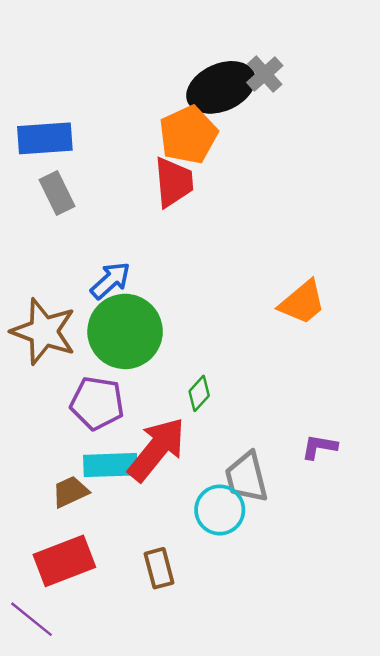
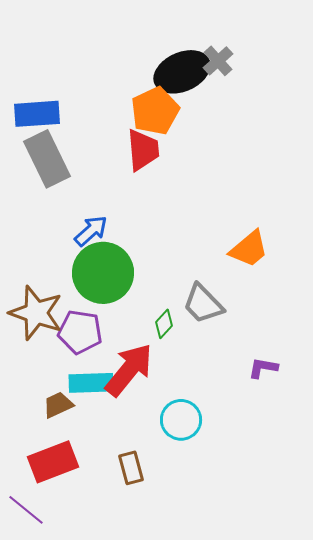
gray rectangle: (57, 193) -> (47, 159), size x1.6
brown star: (44, 331) -> (36, 313), moved
gray trapezoid: (246, 477) -> (203, 304), moved, turned -30

